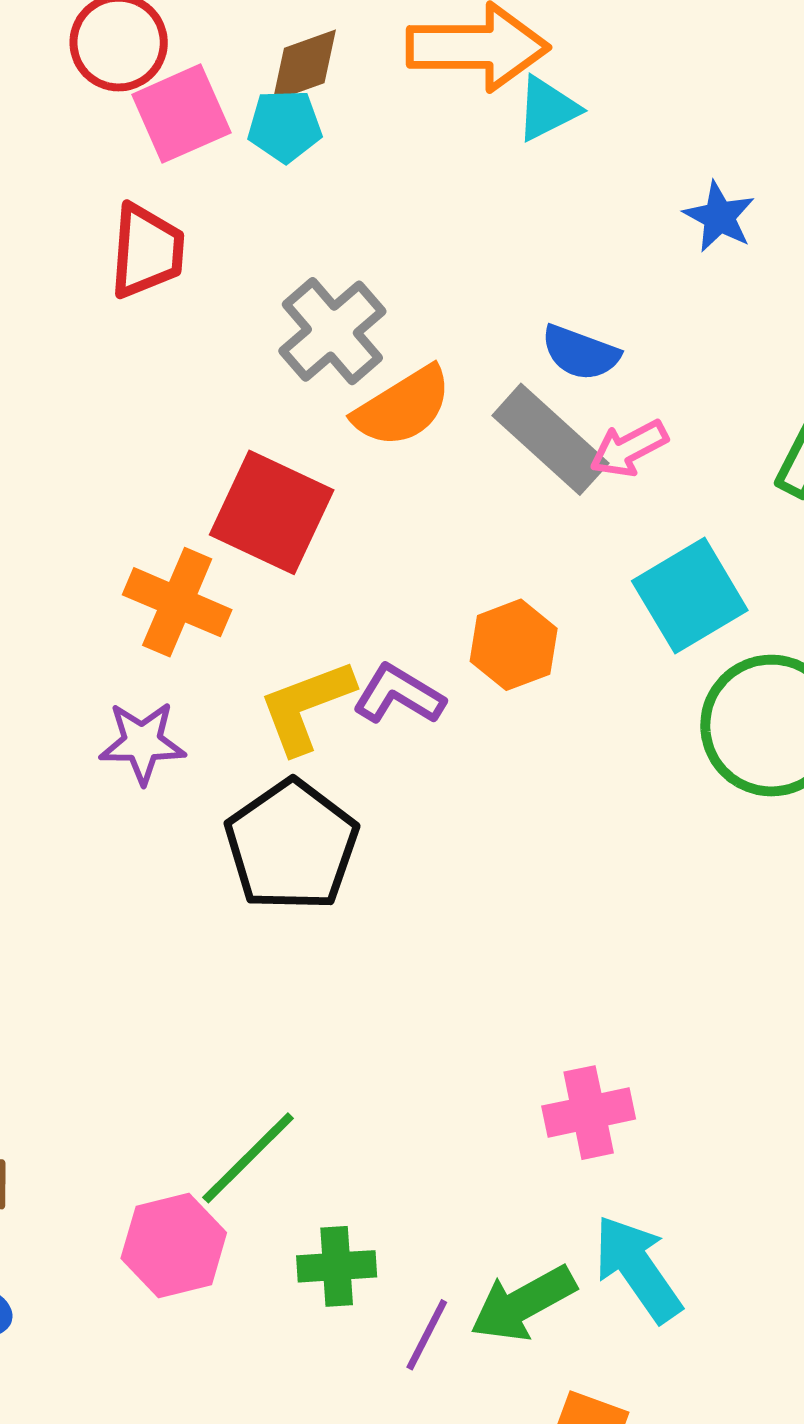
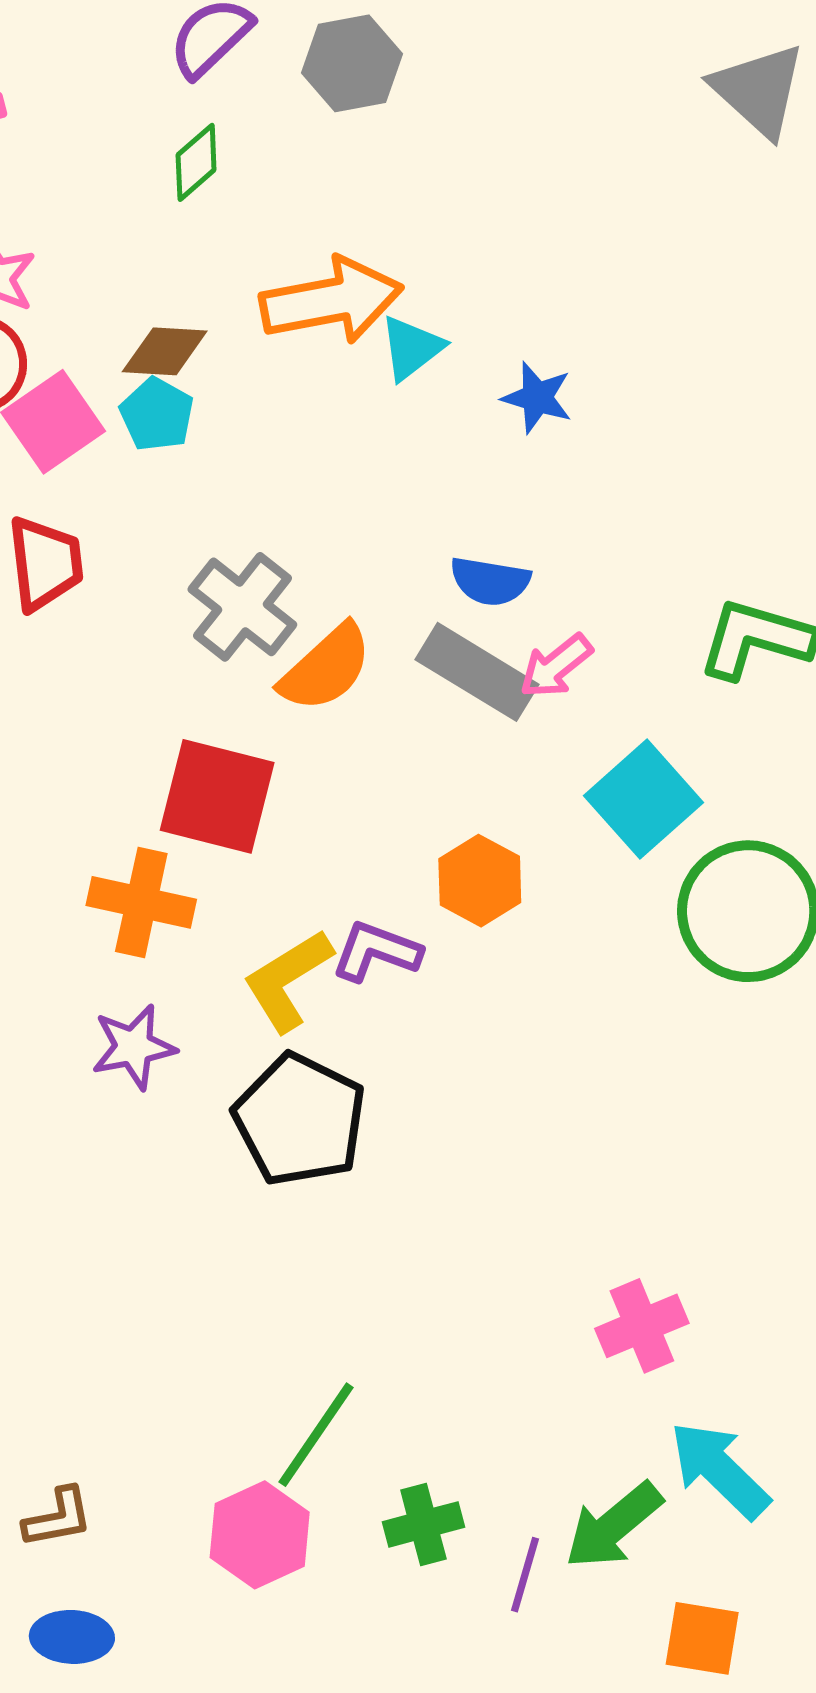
brown diamond: (304, 65) -> (165, 351), turned 34
cyan pentagon: (285, 126) -> (157, 414), turned -30
blue star: (719, 217) -> (537, 398), moved

